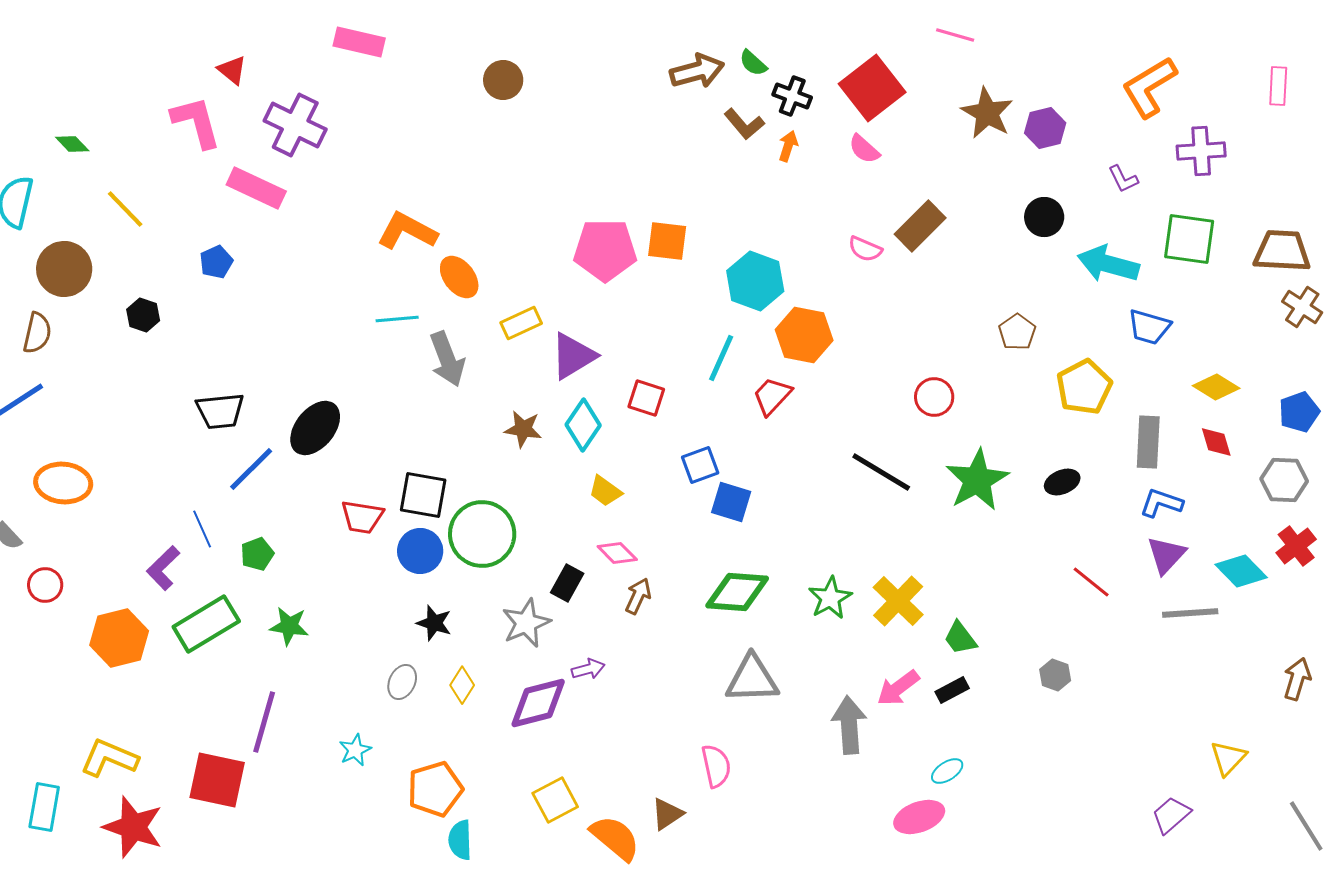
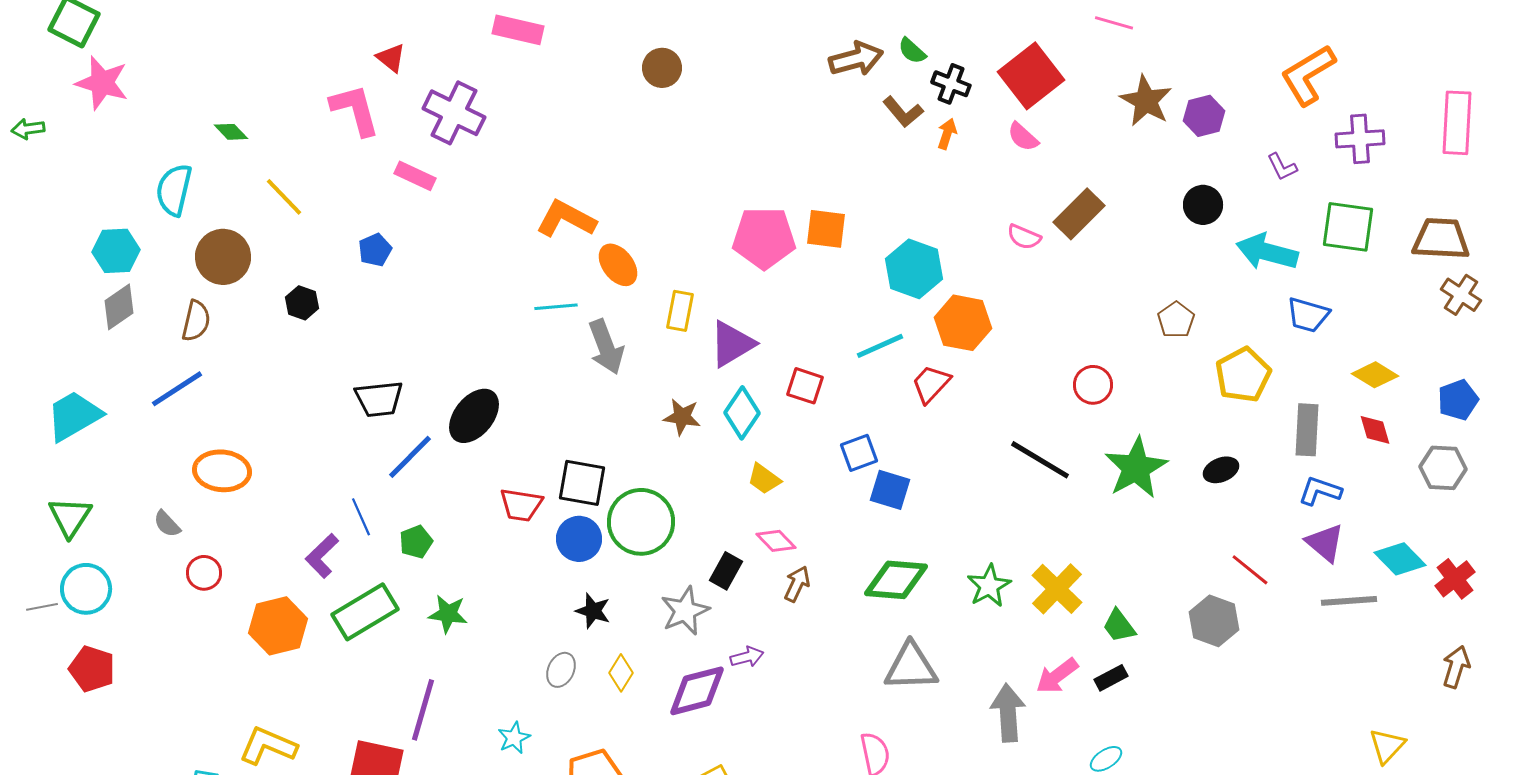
pink rectangle: (1278, 86) -> (1457, 123), moved, size x1.6
pink rectangle: (256, 188) -> (415, 176), size x0.7
yellow rectangle: (521, 323) -> (680, 311), turned -54
cyan line: (721, 358) -> (880, 346), turned 42
red cross: (1296, 546) -> (1455, 579), moved
purple triangle: (1166, 555) -> (1325, 543), turned -33
gray hexagon: (1055, 675) -> (1214, 621), moved, size x1.6

